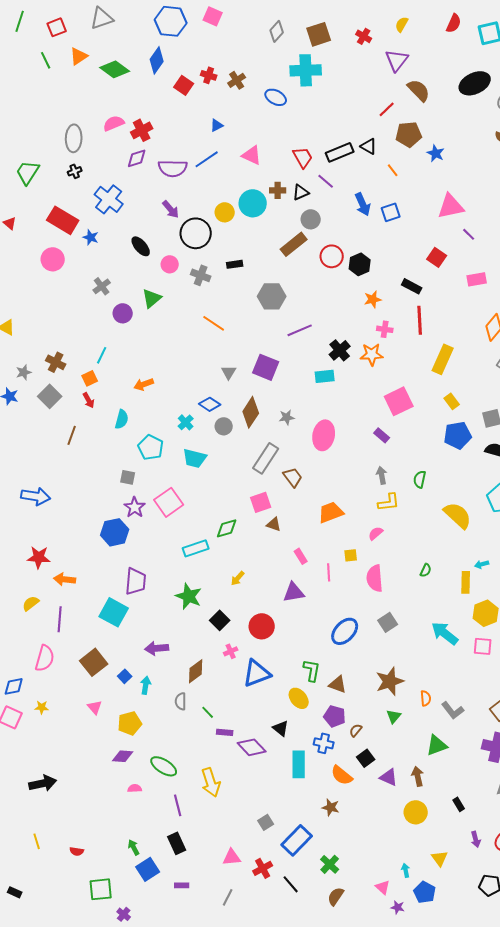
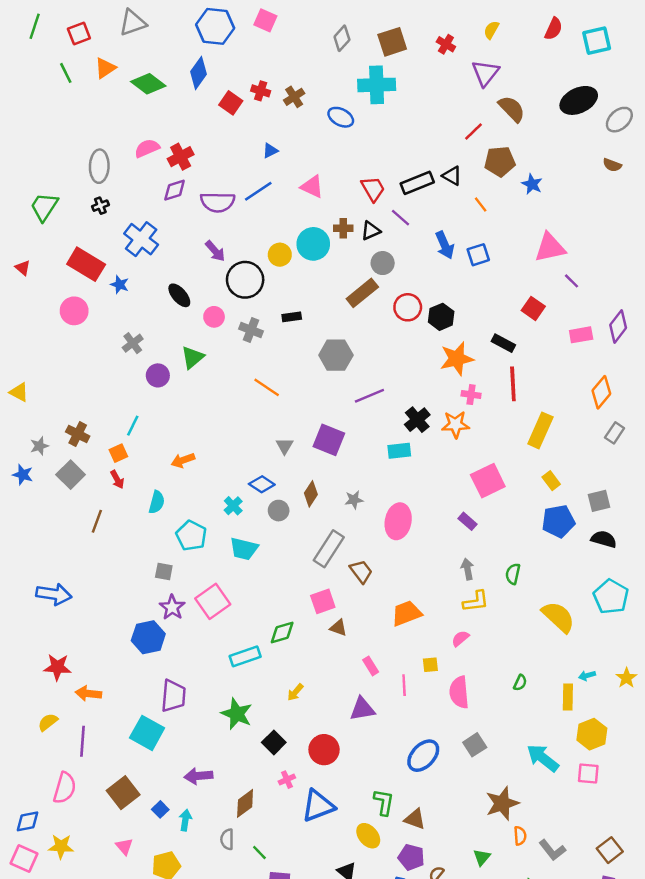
orange star: (373, 299) -> (457, 359), size x1.6
brown diamond: (251, 412) -> (311, 494), size x0.7
brown star: (390, 681) -> (502, 803), moved
yellow star: (42, 707) -> (61, 846), size x1.5

